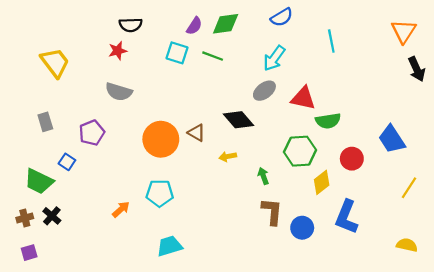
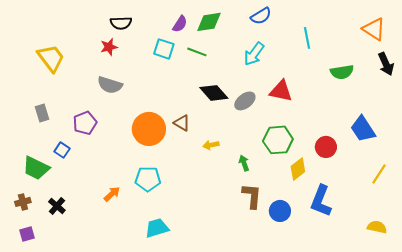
orange triangle: (404, 31) -> (374, 29), turned -30
gray ellipse: (264, 91) -> (245, 101), moved
black diamond: (239, 120) -> (214, 93), moved
green semicircle: (328, 121) -> (342, 72), moved
black cross: (52, 216) -> (57, 206), moved

